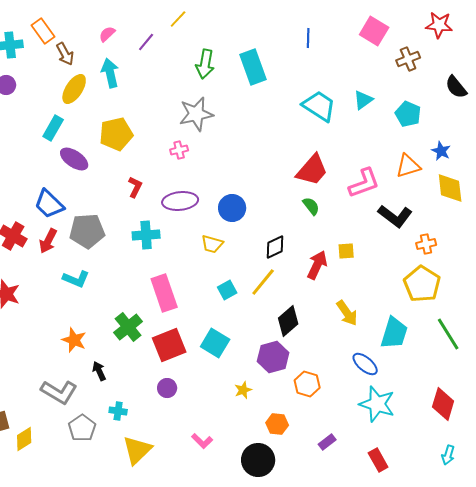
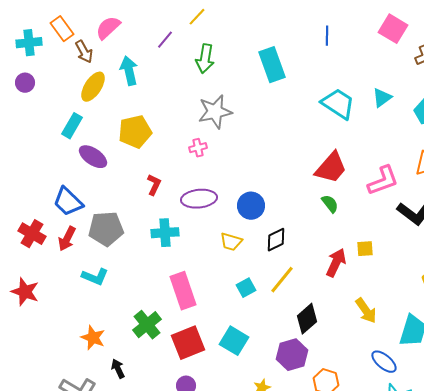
pink semicircle: (107, 34) -> (108, 28), moved, size x1.5
green arrow: (205, 64) -> (205, 59), moved
black diamond: (275, 247) -> (276, 240), moved

